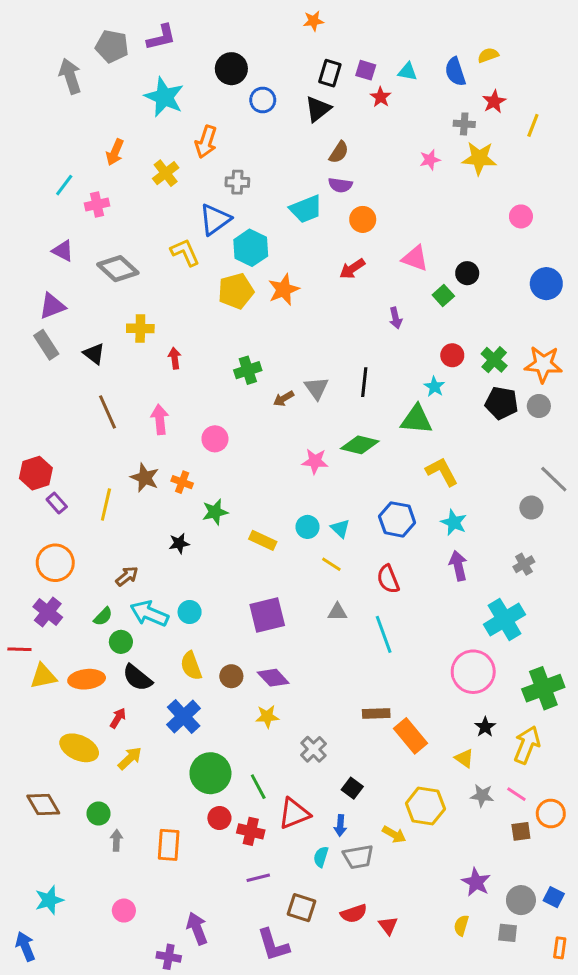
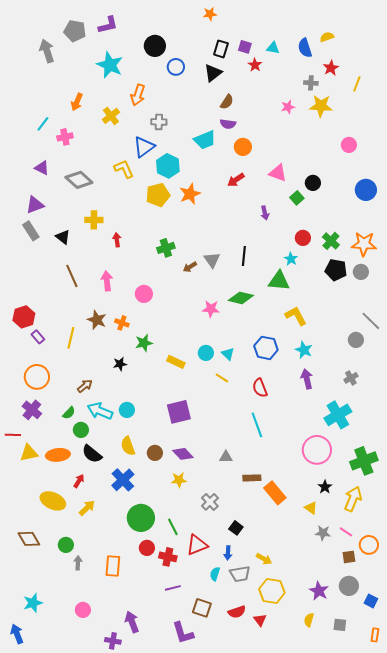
gray triangle: (337, 612) -> (226, 457), moved
yellow hexagon: (425, 806) -> (272, 591), moved
gray circle: (521, 900) -> (349, 586), moved

